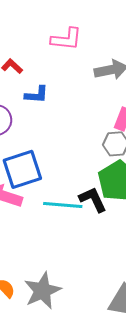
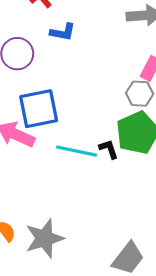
black L-shape: (93, 200) -> (109, 149), size x0.7

